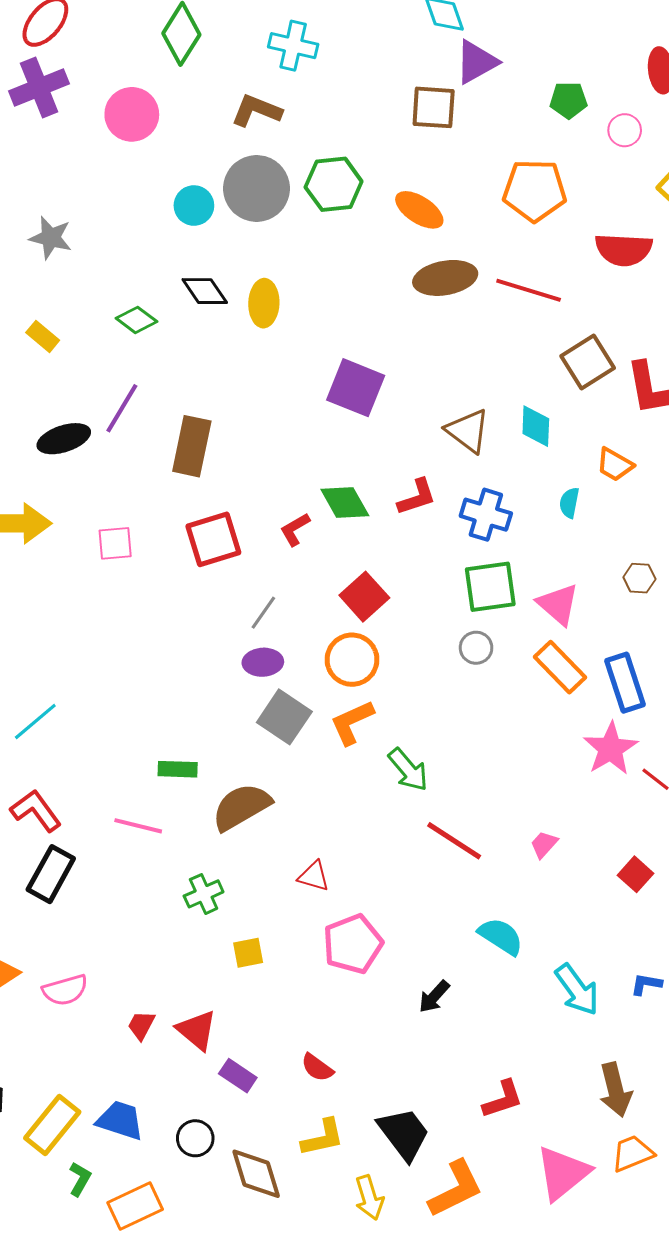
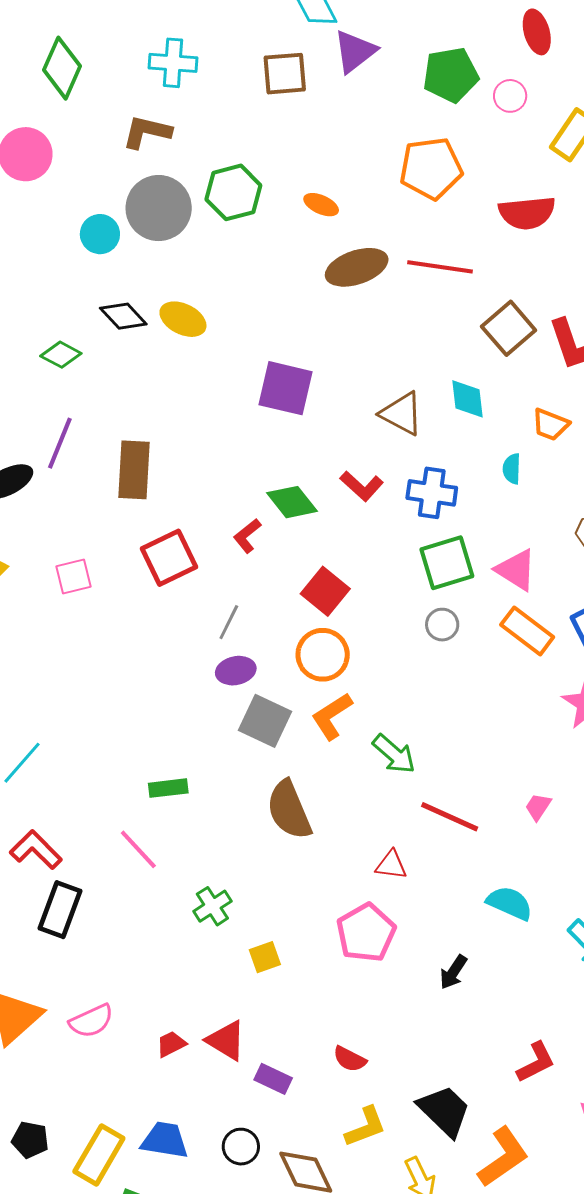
green pentagon: (569, 100) -> (451, 75), size x1.5
brown square: (434, 107) -> (285, 74), moved
orange ellipse: (419, 210) -> (321, 205), size x0.7
yellow ellipse: (264, 303) -> (183, 319), turned -57
red L-shape: (417, 497) -> (362, 486), turned 69
brown semicircle: (241, 807) -> (289, 810), moved, turned -74
pink line: (138, 826) -> (138, 849), turned 42
red triangle: (314, 876) -> (391, 865), moved
red trapezoid: (141, 1025) -> (171, 1044), turned 44

